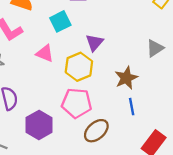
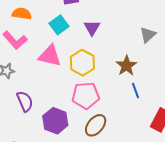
purple triangle: (94, 43) -> (92, 28), moved
pink triangle: (45, 53) -> (50, 56), size x1.4
brown ellipse: (96, 131) -> (96, 125), moved

